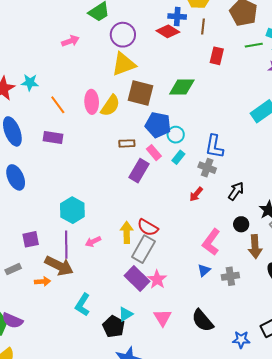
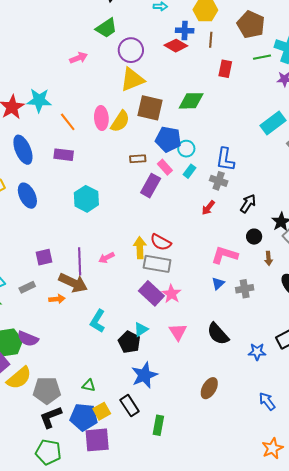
cyan star: (30, 82) -> (39, 100), size x1.4
cyan hexagon: (72, 210) -> (86, 199), moved
pink L-shape: (211, 242) -> (225, 255), turned 72
brown arrow: (255, 247) -> (269, 258), size x0.6
gray rectangle: (143, 249) -> (157, 264), turned 72

